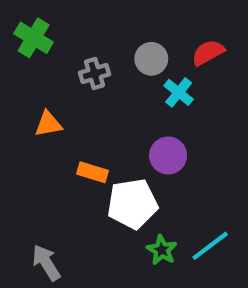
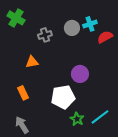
red semicircle: (208, 53) -> (105, 37), moved
cyan cross: (179, 92) -> (90, 24), moved, turned 32
orange triangle: (48, 124) -> (32, 62), moved
orange rectangle: (92, 172) -> (23, 93), moved, turned 48

